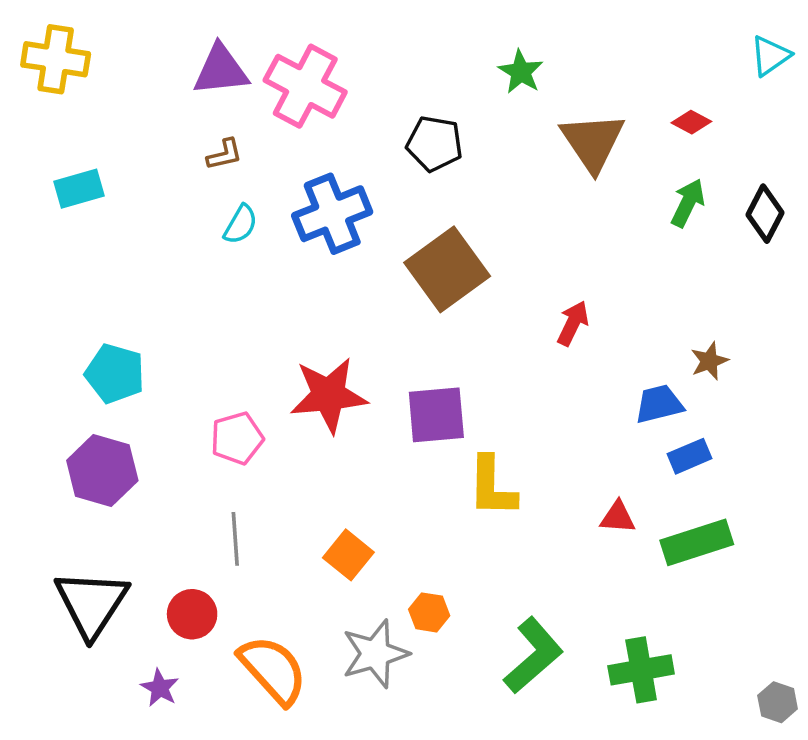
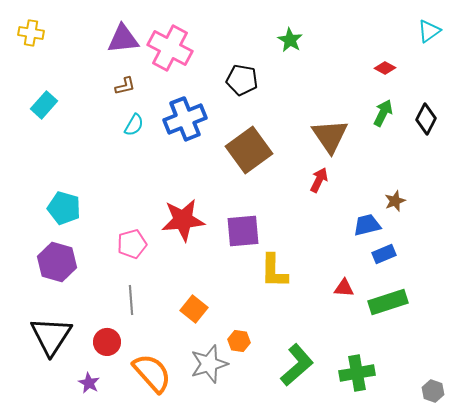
yellow cross: (56, 59) -> (31, 33), size x0.7
brown triangle: (593, 142) -> (330, 136), moved
cyan rectangle: (79, 189) -> (44, 105), turned -32

